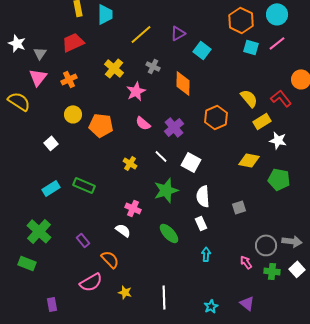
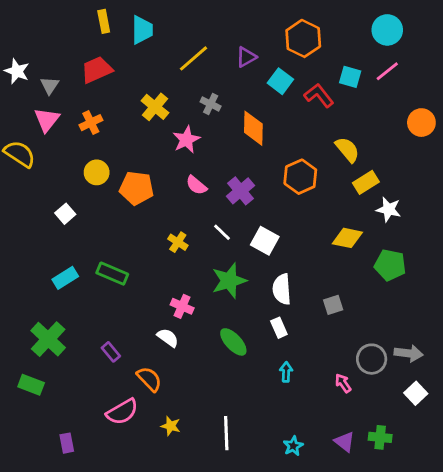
orange hexagon: (241, 20) -> (303, 38), moved
red L-shape: (281, 98) -> (319, 95), moved
green cross: (272, 271) -> (380, 437), moved

